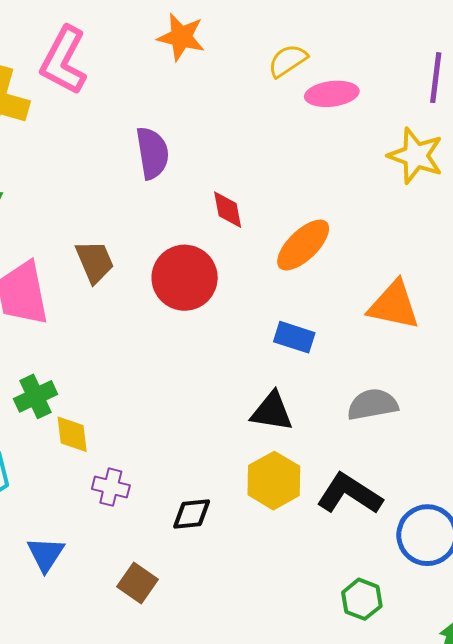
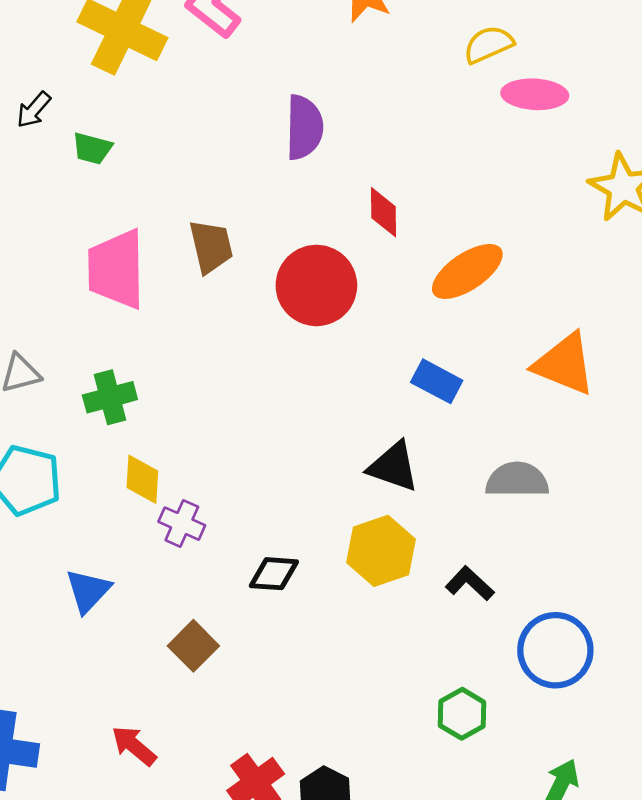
yellow diamond: (72, 434) -> (142, 479), moved
black L-shape: (349, 494) -> (470, 583), size x0.6

